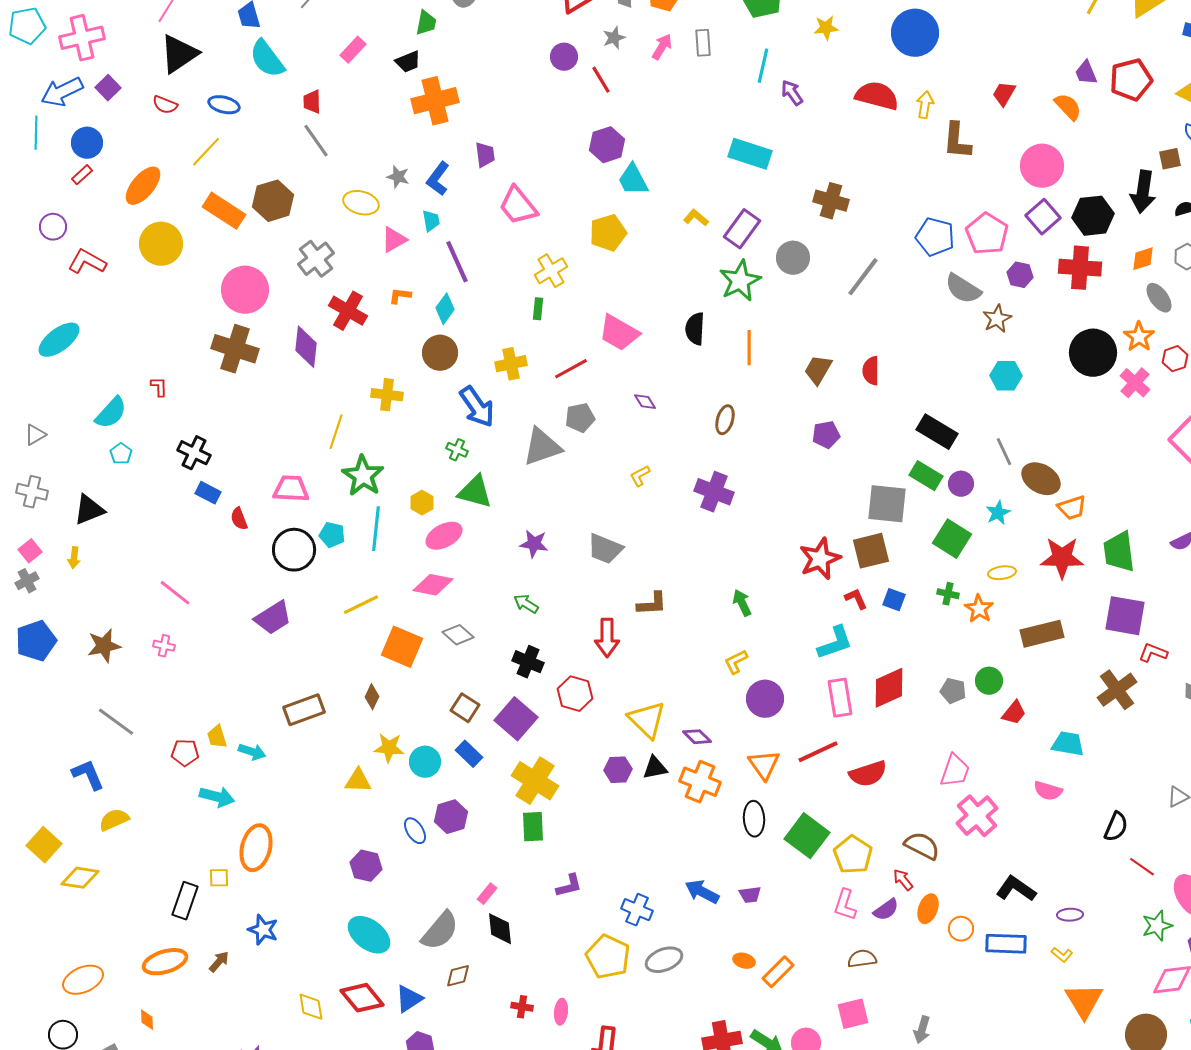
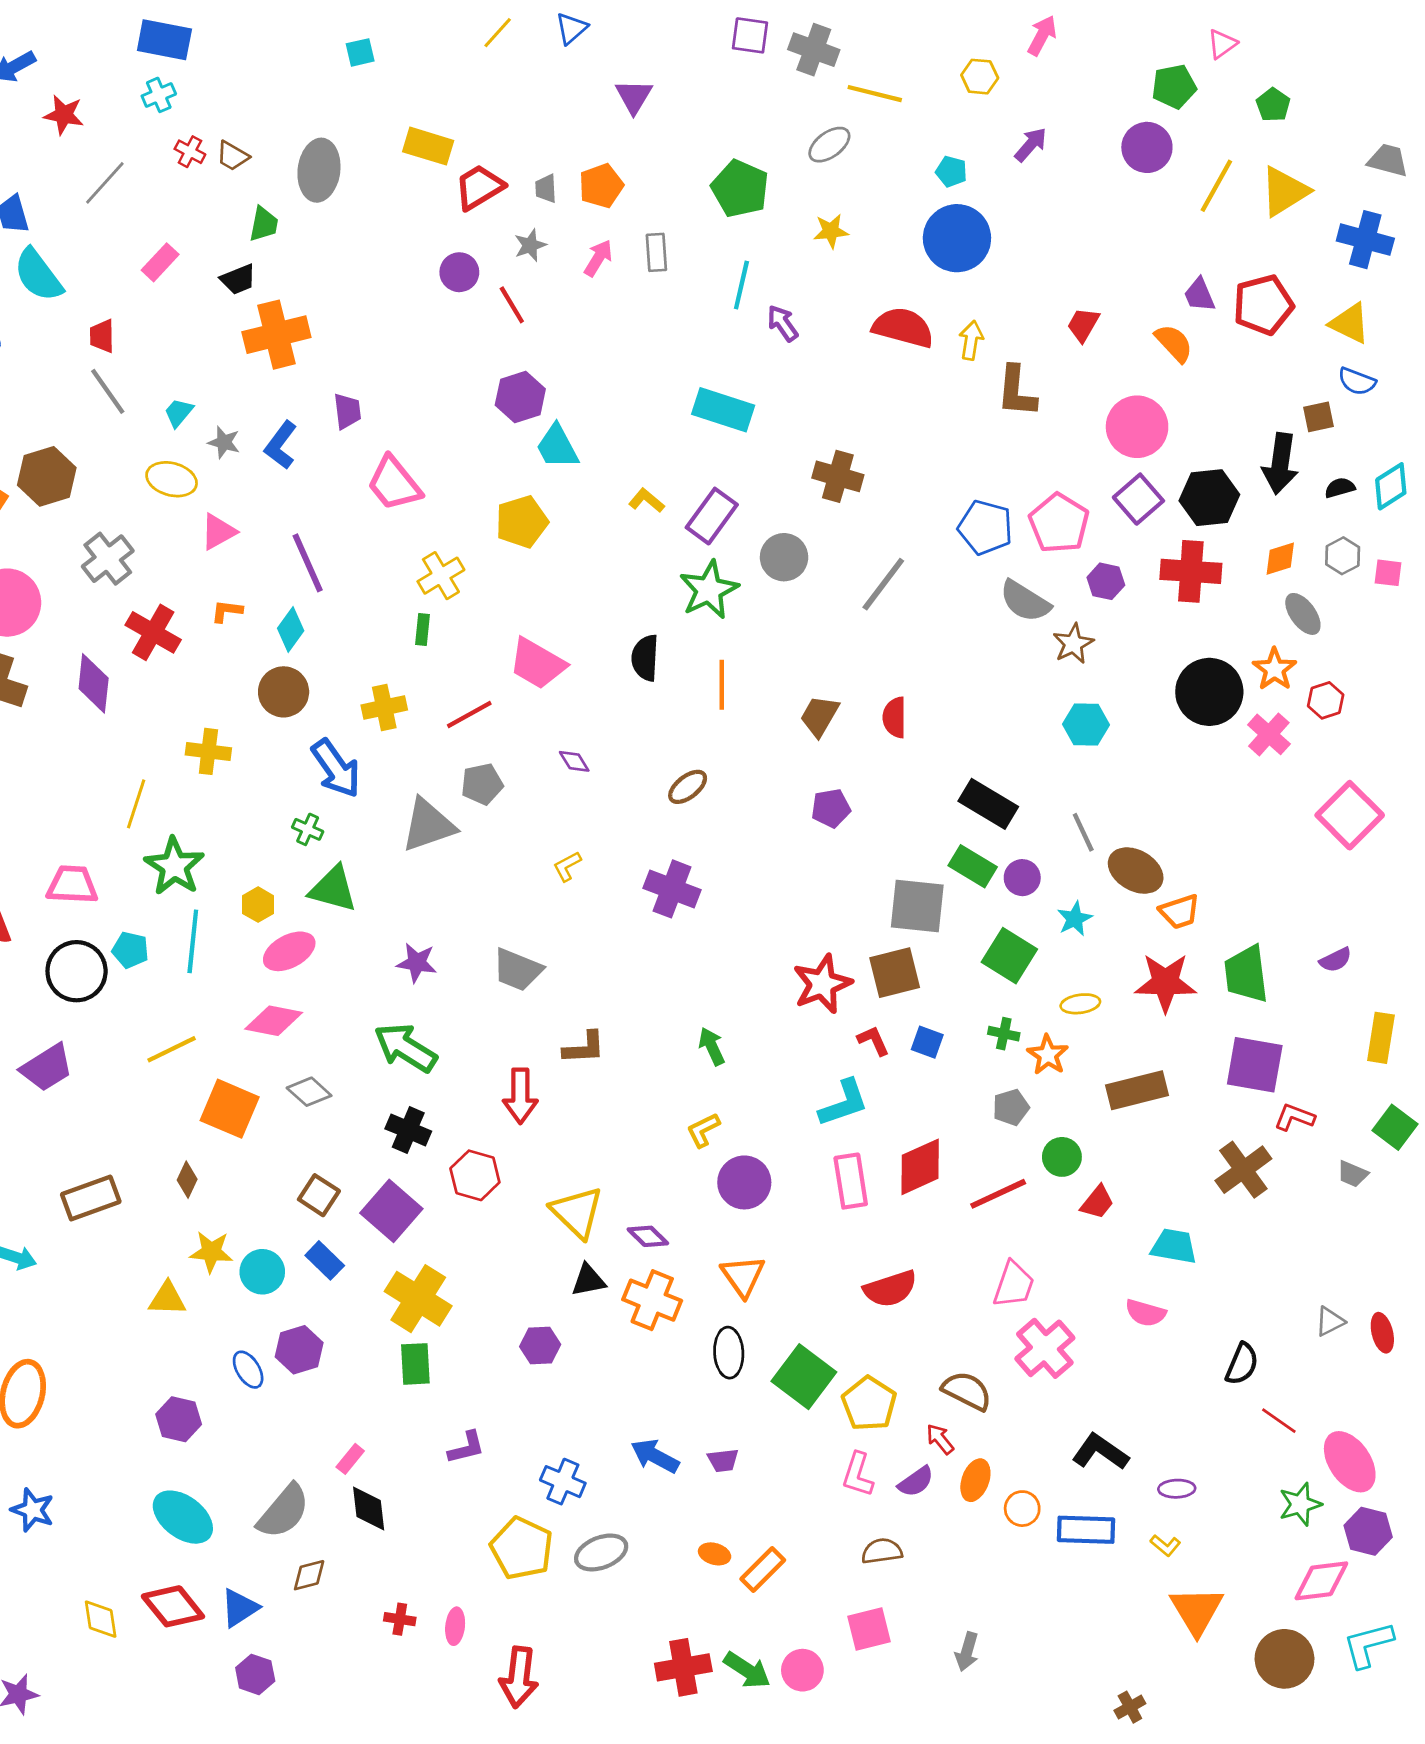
cyan trapezoid: (431, 221) -> (179, 413), moved, turned -130
brown ellipse: (725, 420) -> (688, 787), turned 36
green arrow: (526, 604) -> (405, 1048), size x1.8
gray pentagon: (953, 691) -> (1011, 1107), moved, turned -30
red line: (818, 752) -> (998, 1194), moved
purple hexagon: (618, 770) -> (540, 1345), moved

